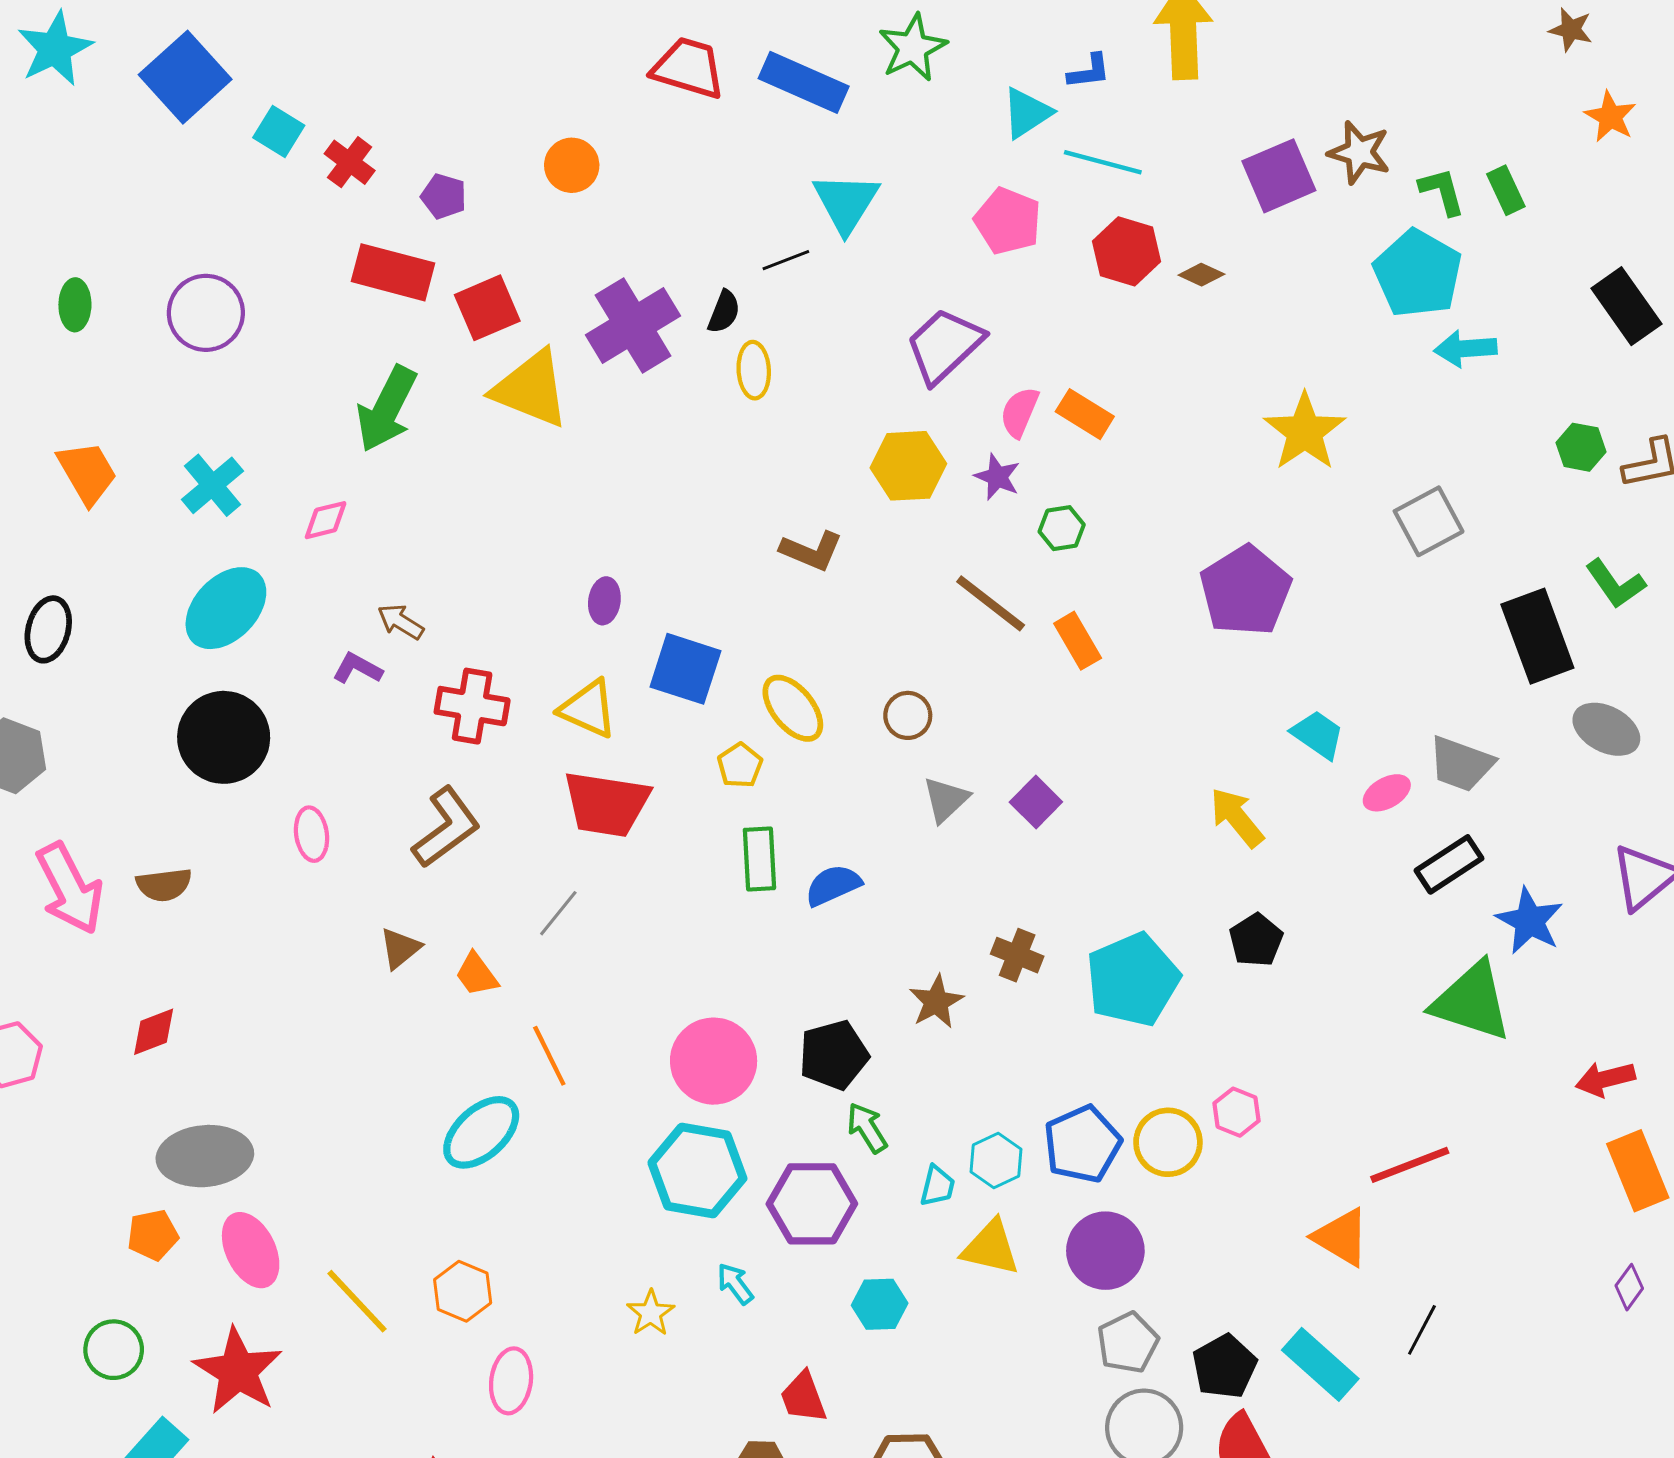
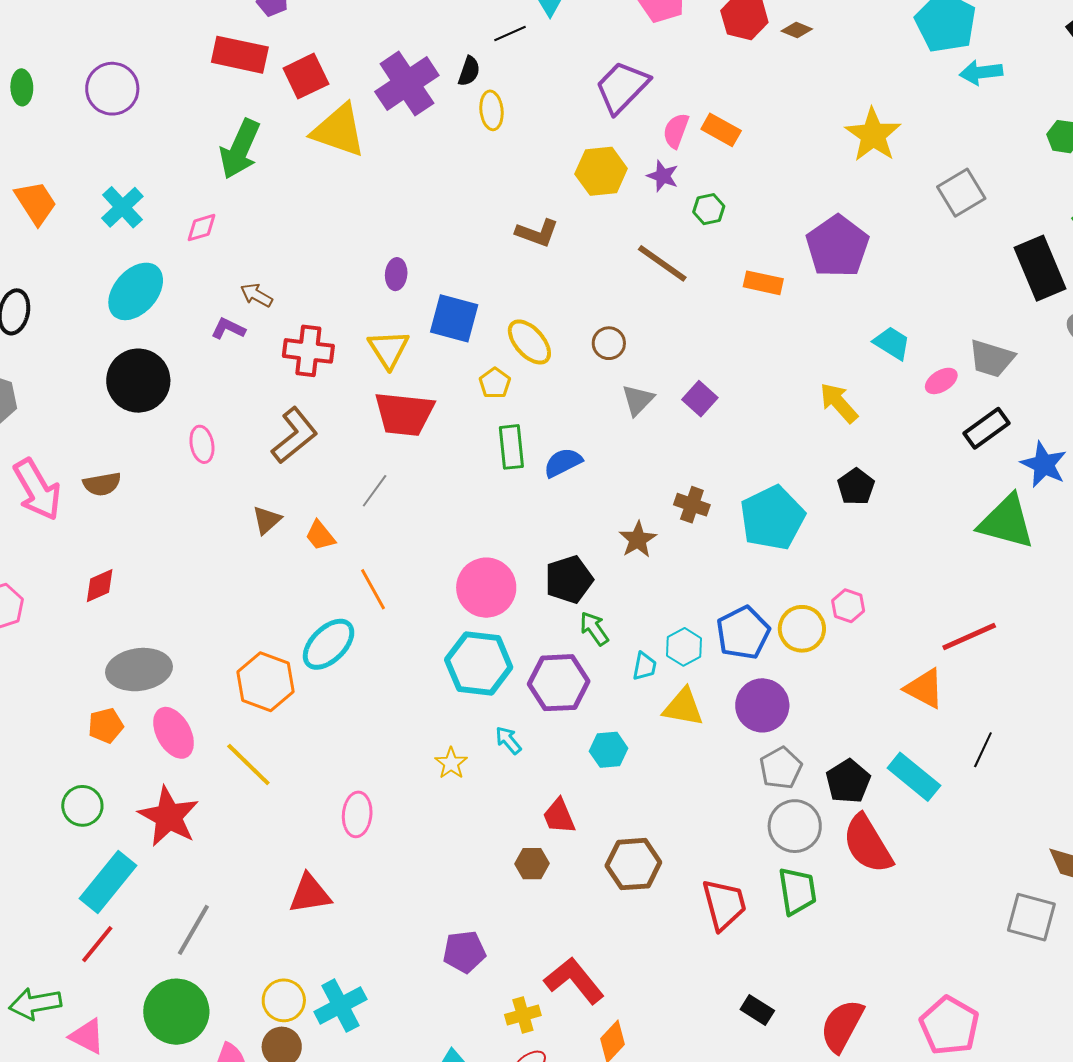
orange rectangle: (1078, 641) -> (763, 283), moved, turned -45
yellow triangle: (588, 709) -> (389, 349), turned 36
orange hexagon: (463, 1291) -> (265, 682), moved, size x1.4

